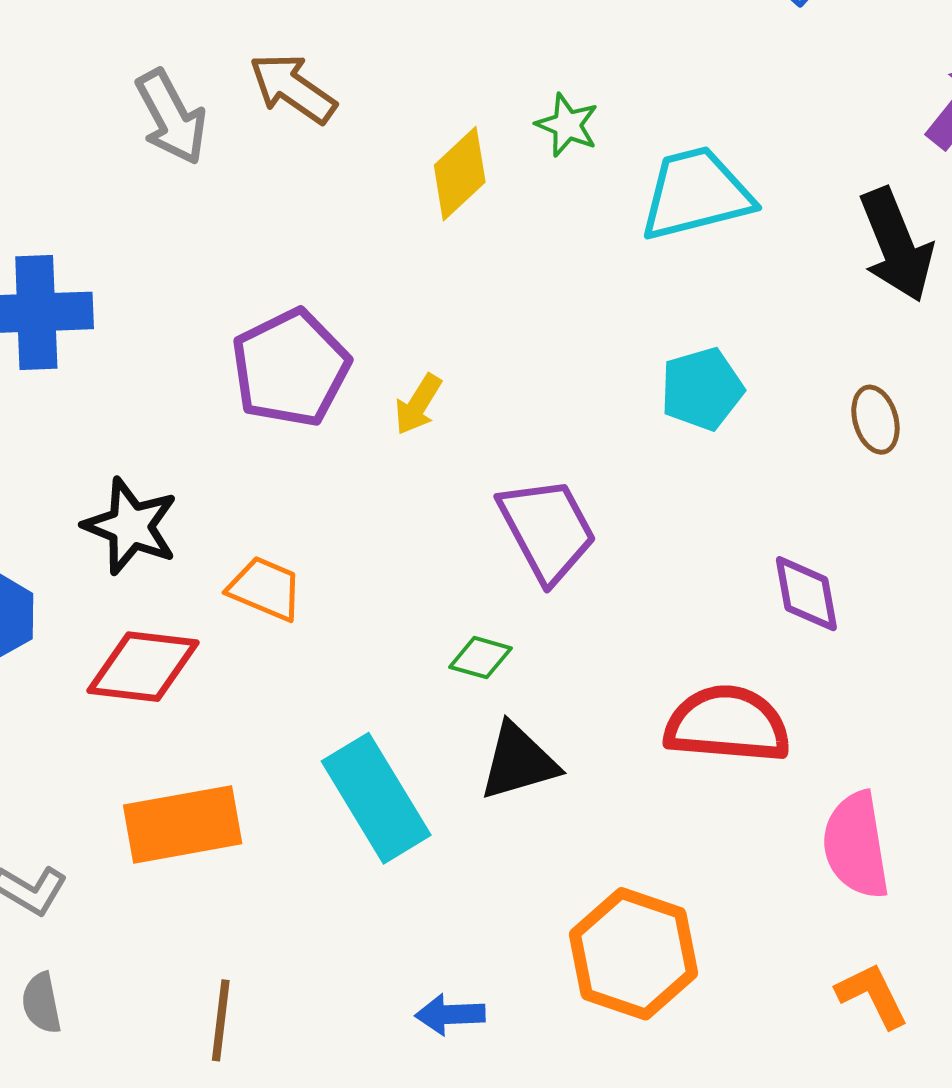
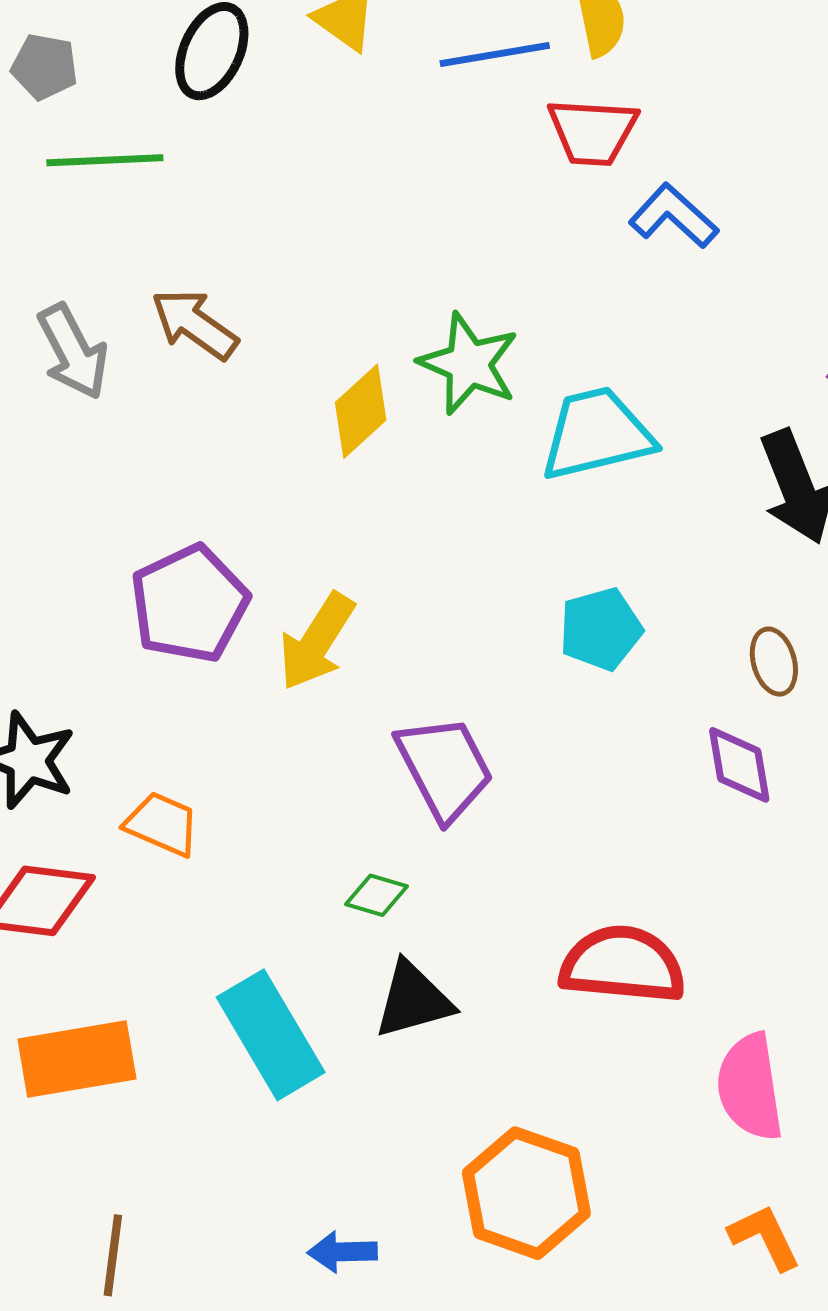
green star: (567, 125) -> (469, 364), size x1.6
yellow arrow: (418, 404) -> (317, 641), size x1.6
purple diamond: (806, 594) -> (739, 765), moved

